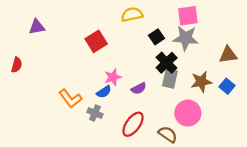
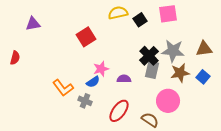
black square: (157, 37) -> (140, 20), moved
gray star: (186, 38) -> (173, 51), moved
purple semicircle: (139, 88) -> (124, 79), turned -152

